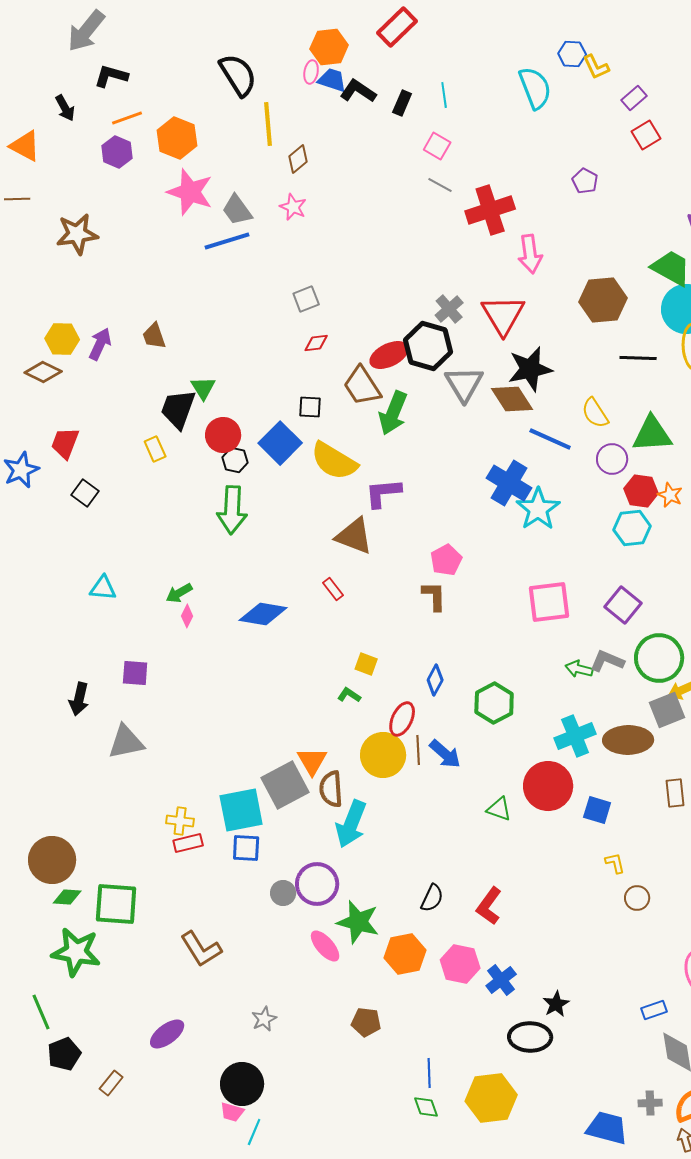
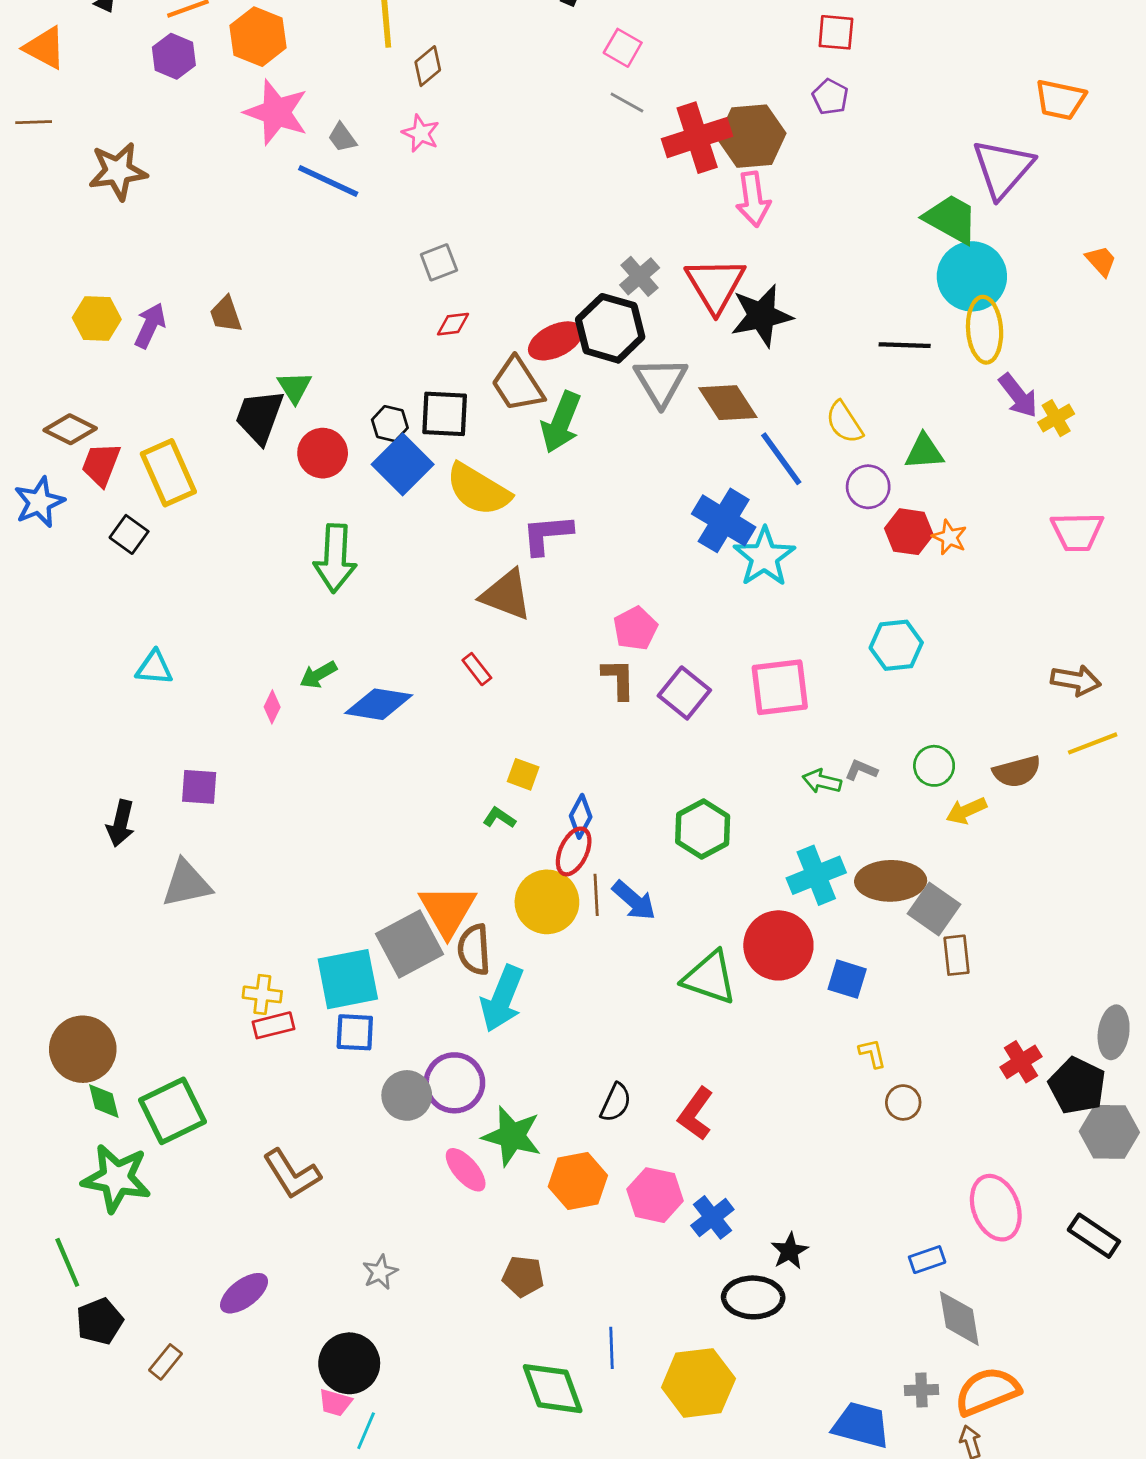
red square: (646, 135) -> (836, 32), moved, turned 36
gray trapezoid: (237, 210) -> (342, 138), size x0.7
blue line: (227, 241) -> (328, 181), turned 42
brown hexagon: (603, 300) -> (752, 136), moved
black star: (530, 369) -> (762, 316), moved
brown diamond: (43, 372) -> (70, 429), moved
black square: (310, 407) -> (445, 414), size x1.5
green triangle: (652, 434) -> (924, 452), size x0.7
blue line: (550, 439) -> (781, 459), turned 30
yellow rectangle: (155, 449) -> (168, 473), moved, size x1.8
black hexagon: (235, 460) -> (390, 424), moved
cyan hexagon: (632, 528) -> (896, 645), moved
green arrow: (179, 593) -> (318, 675), moved
purple square: (623, 605) -> (684, 693), moved
green circle: (659, 658) -> (934, 766), size x0.6
gray L-shape: (607, 661) -> (861, 770), size x0.7
blue diamond: (435, 680) -> (581, 816), moved
gray square: (667, 710) -> (934, 909), moved, turned -33
orange triangle: (312, 761) -> (447, 910), size x1.4
green triangle: (499, 809) -> (710, 978), size x1.6
gray circle: (283, 893) -> (407, 1095), size x1.4
green diamond: (67, 897) -> (104, 1101), turned 72
green square: (116, 904) -> (173, 1111), turned -30
green diamond: (426, 1107) -> (553, 1389), moved, size x1.8

